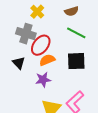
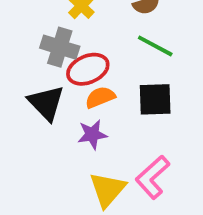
red ellipse: (41, 45) -> (88, 69), turned 30
black triangle: (19, 63) -> (46, 103), size x1.5

